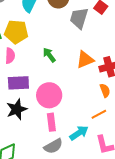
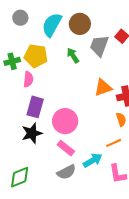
green arrow: (49, 55) -> (73, 55), moved
purple rectangle: (18, 83) -> (35, 107), turned -75
pink rectangle: (51, 122) -> (66, 148), turned -48

